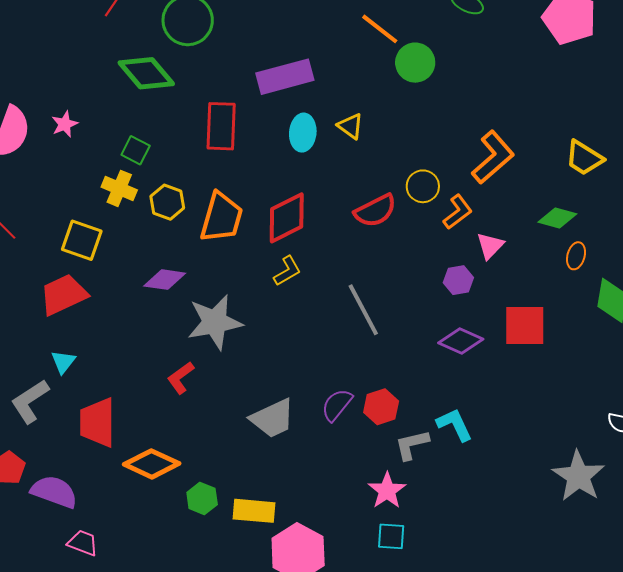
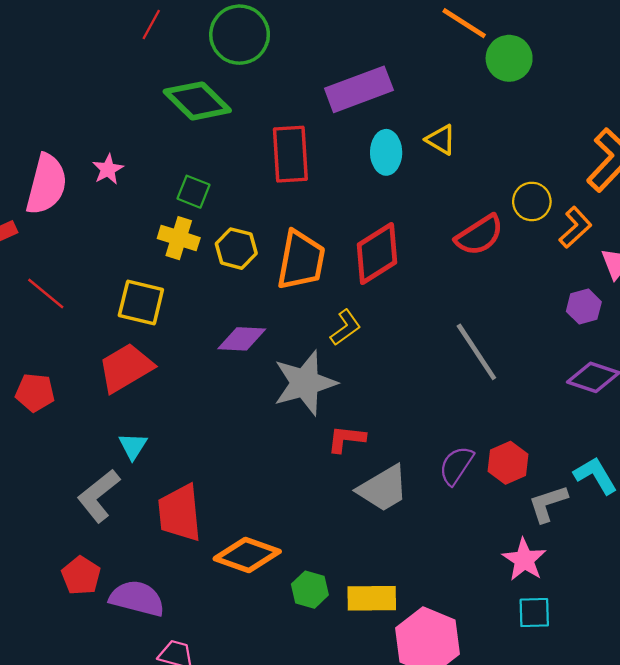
yellow L-shape: (287, 271) -> (345, 328), moved
red L-shape: (181, 378) -> (346, 439), moved, turned 48

